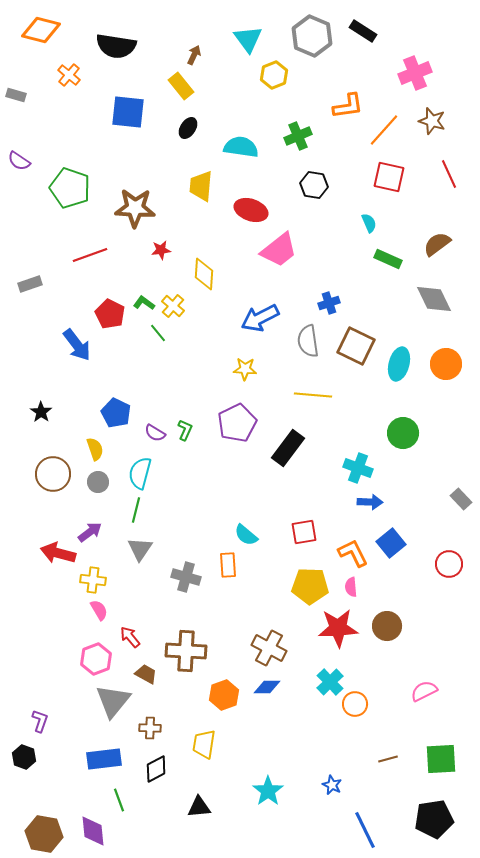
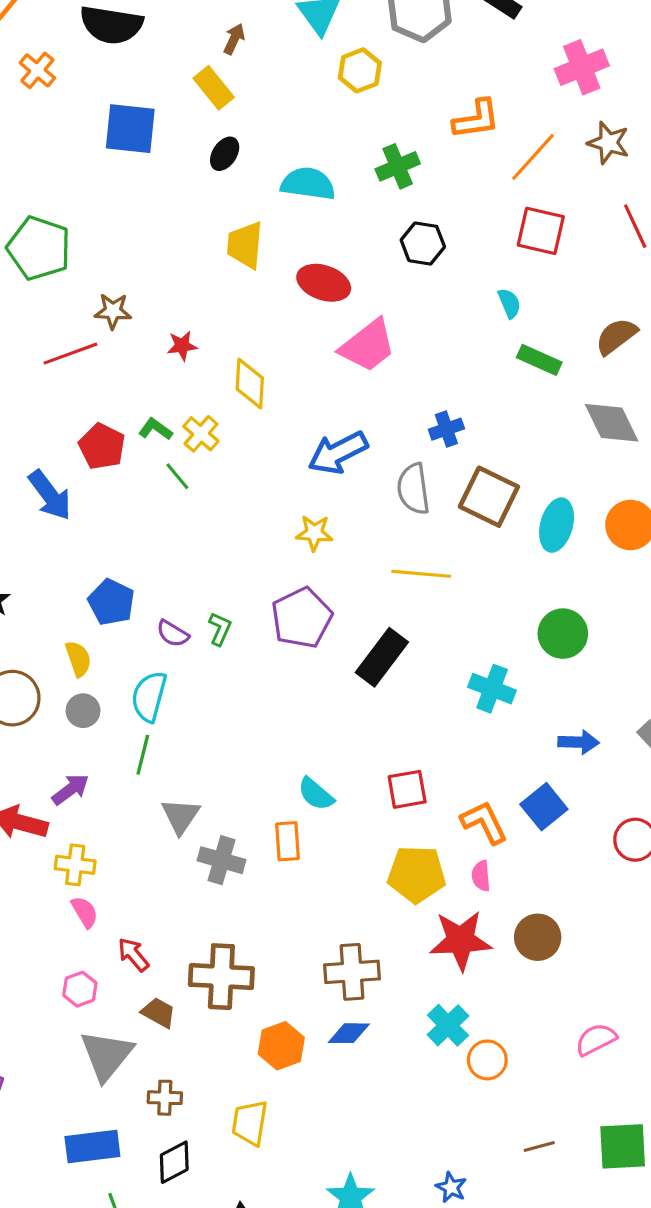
brown star: (135, 208) -> (113, 311), moved, size x0.6
blue arrow: (370, 502) -> (579, 742), moved
gray triangle: (140, 549) -> (181, 816), moved
brown cross: (269, 648) -> (352, 972), turned -32
pink hexagon: (96, 659) -> (80, 989), size x0.7

